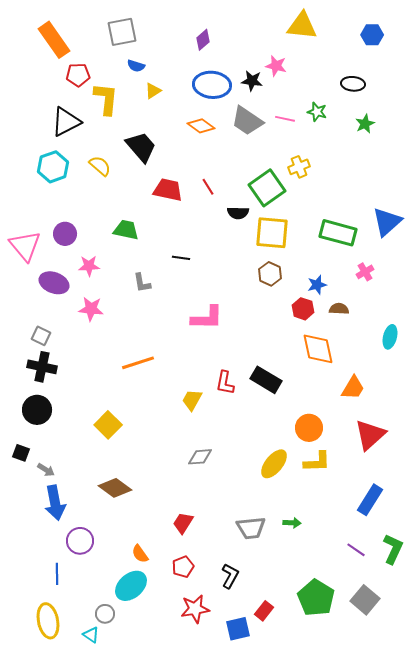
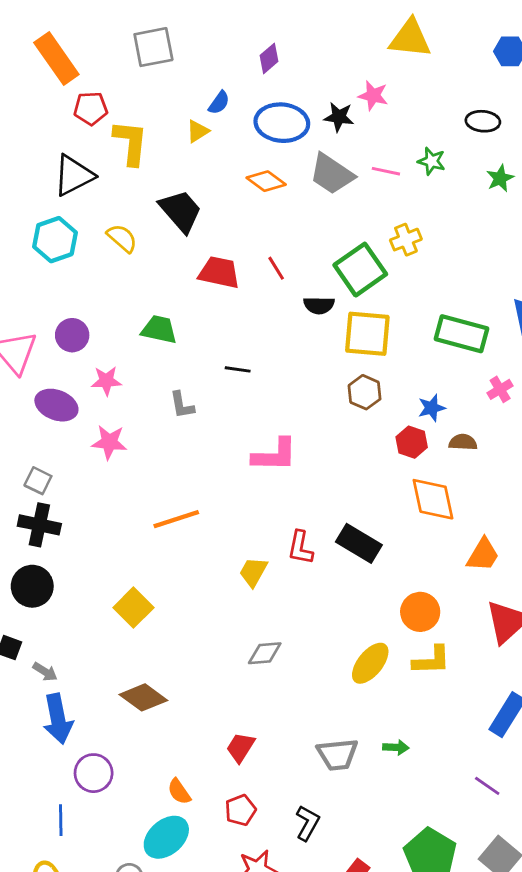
blue semicircle: (136, 66) -> (219, 103), moved, turned -72

